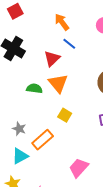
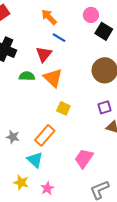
green semicircle: (34, 89) -> (27, 76), moved
gray star: (19, 129) -> (13, 137), moved
cyan triangle: (20, 156) -> (35, 160), moved, turned -42

